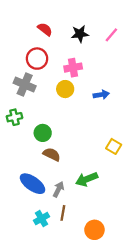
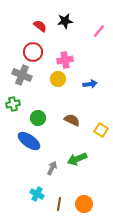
black star: (80, 34) -> (65, 21), moved
brown semicircle: (52, 154) -> (72, 120), moved
blue ellipse: (33, 184) -> (29, 141), moved
brown line: (63, 213) -> (59, 204), moved
cyan cross: (42, 219) -> (37, 194), turned -32

